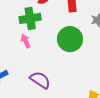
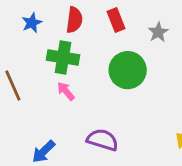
green cross: (30, 18) -> (63, 57), turned 35

